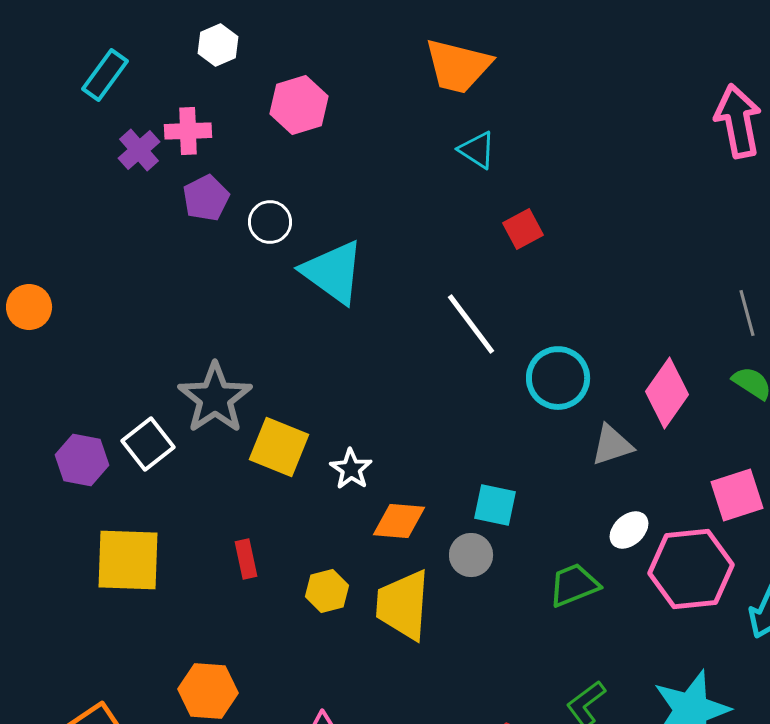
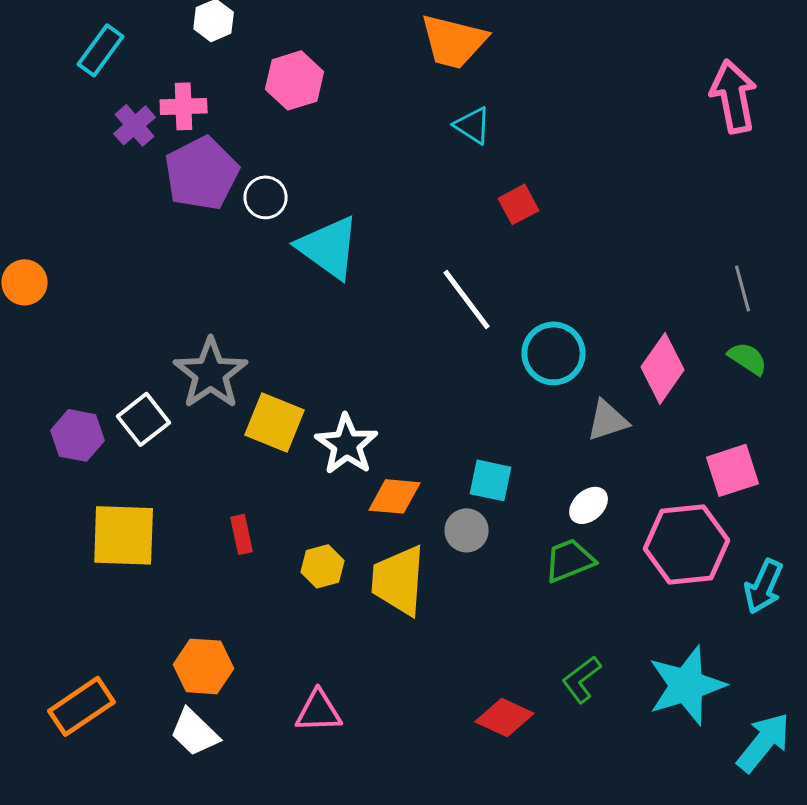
purple pentagon: (206, 198) -> (202, 173), size x1.6
white star: (351, 469) -> (347, 444), size x1.5
white ellipse: (629, 530) -> (589, 505), moved

